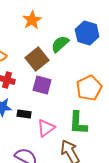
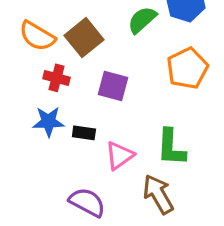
brown square: (37, 59) -> (84, 38), moved
orange pentagon: (89, 88) -> (187, 68), moved

